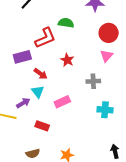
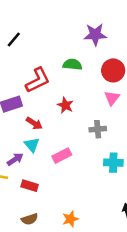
green semicircle: (66, 23) -> (72, 65), moved
red rectangle: (42, 126) -> (30, 186), moved

